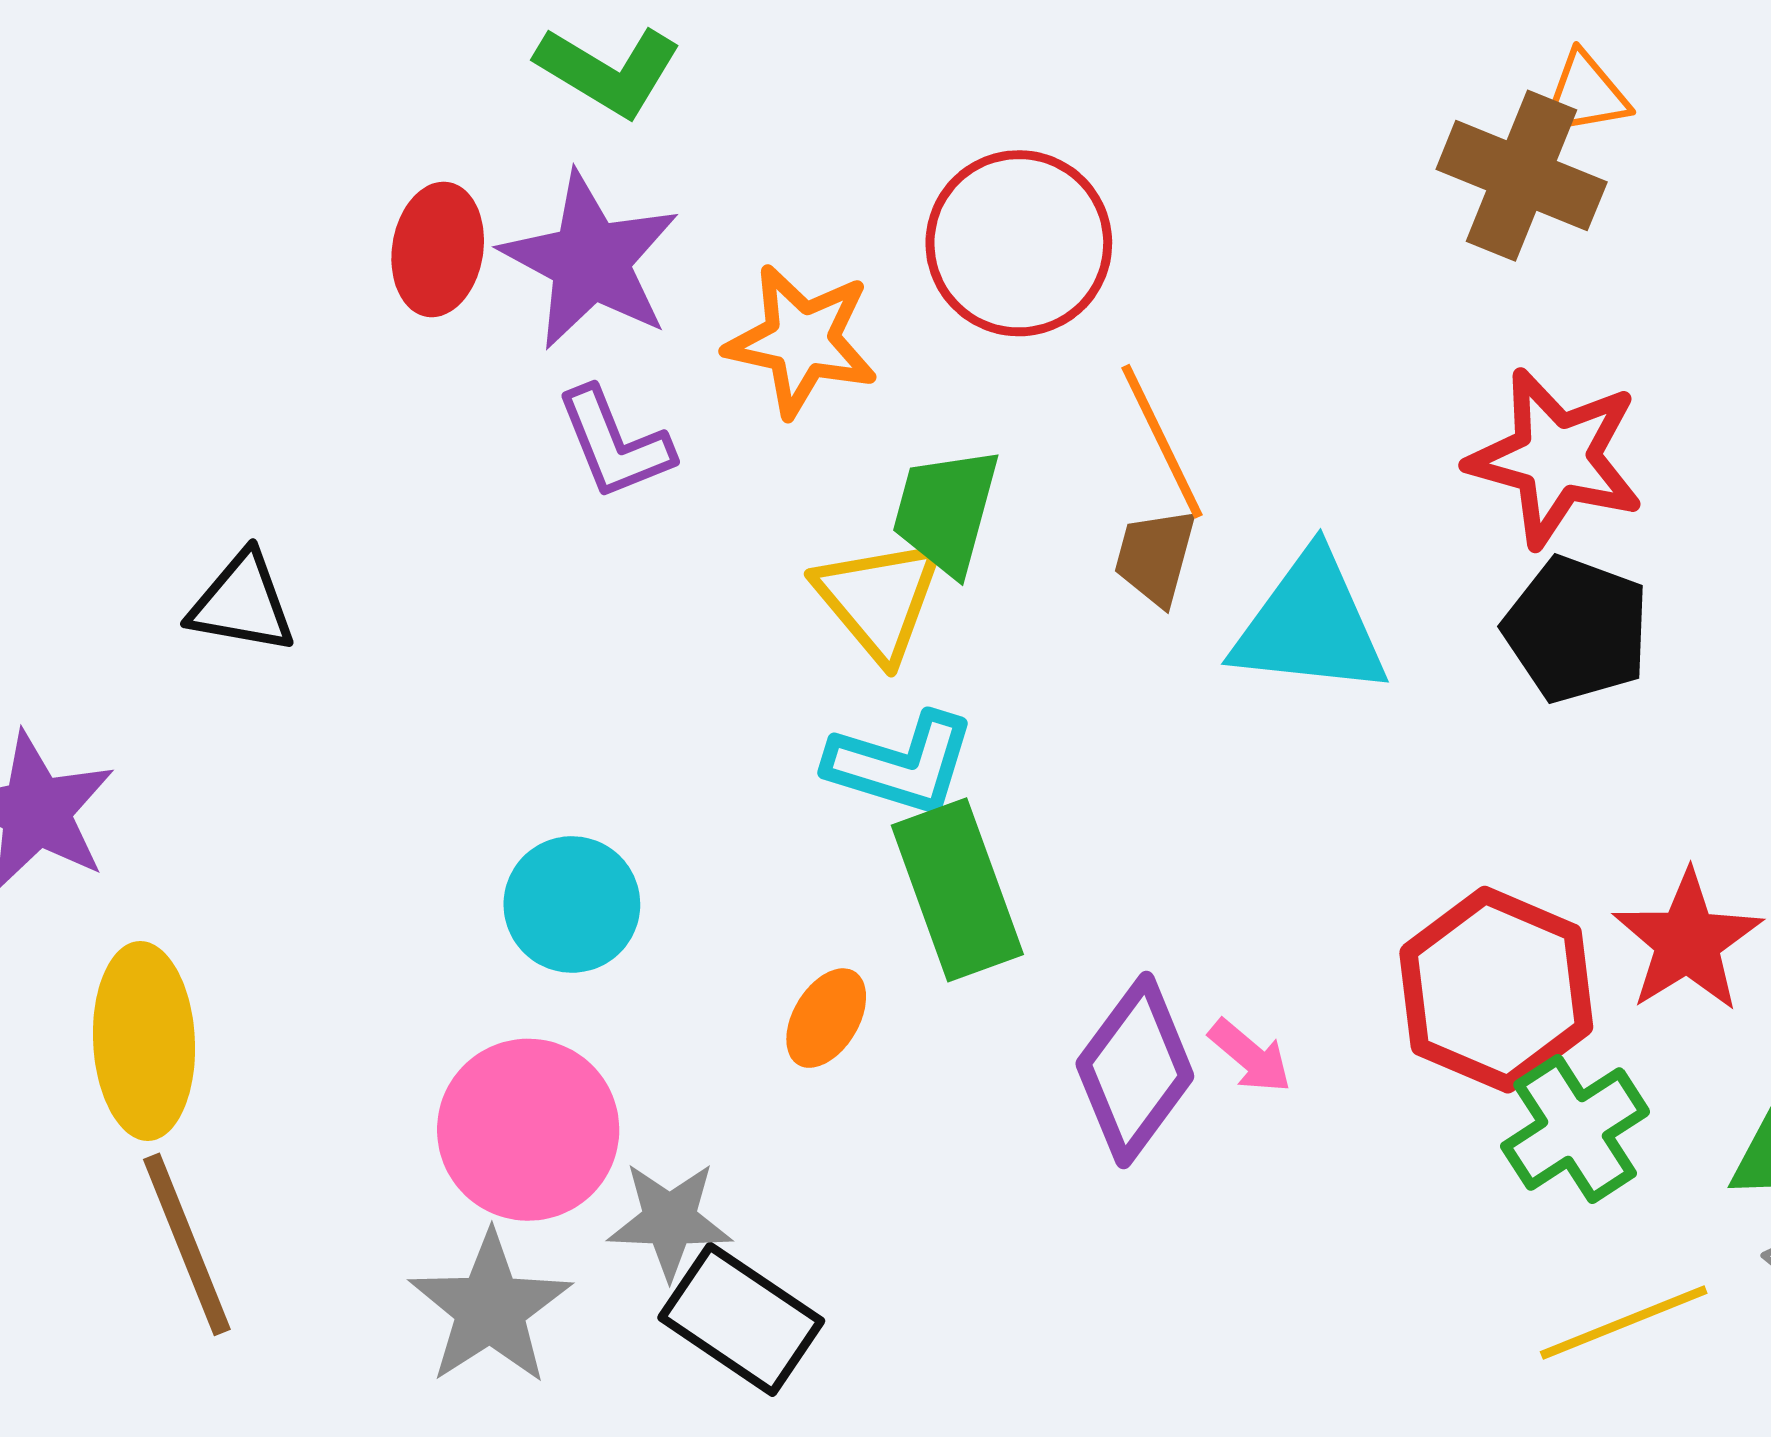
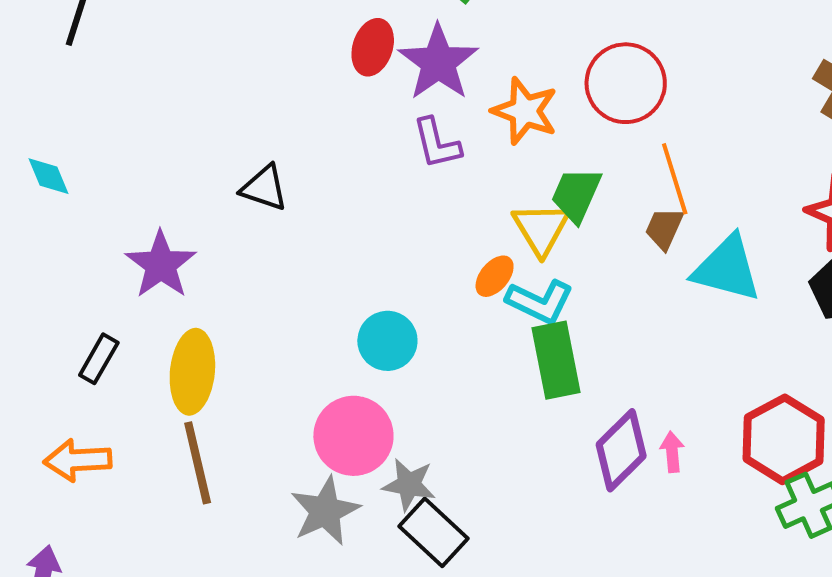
orange ellipse: (826, 1018) -> (495, 276), moved
pink arrow: (1250, 1056) -> (672, 452), turned -144

